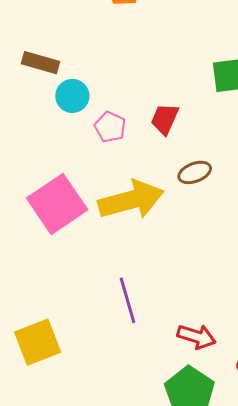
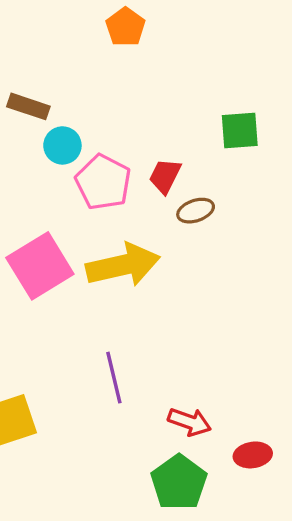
pink pentagon: (110, 127) -> (103, 182), size x1.6
brown ellipse: (195, 172) -> (196, 211), moved

